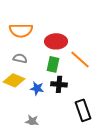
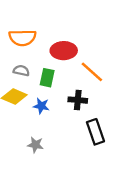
green rectangle: (53, 64) -> (47, 78), moved
black cross: (59, 84) -> (78, 100), moved

